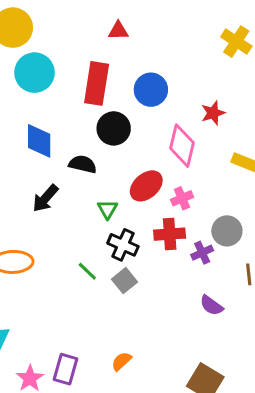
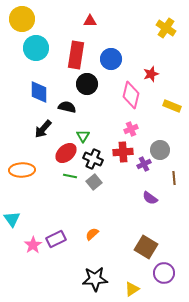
red ellipse: (146, 186) -> (66, 153), moved
green line: (87, 271) -> (70, 176), turned -32
purple rectangle: (66, 369) -> (56, 239), turned 48

